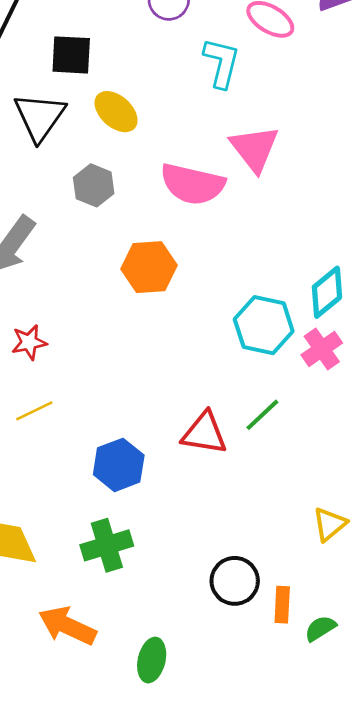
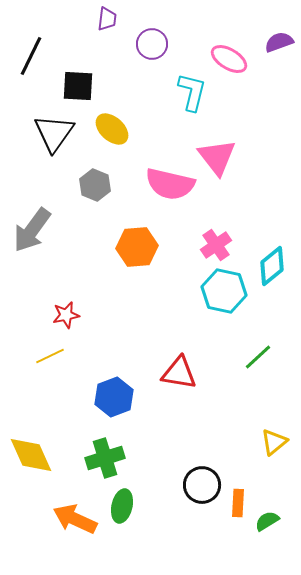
red star: (29, 342) -> (66, 315), moved
pink cross: (322, 349) -> (216, 245), moved
green line: (262, 415) -> (258, 357), moved
green ellipse: (152, 660) -> (122, 506), moved

